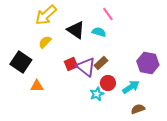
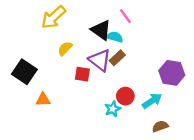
black triangle: (76, 30) -> (101, 30), moved
yellow semicircle: (45, 42) -> (65, 49), moved
brown rectangle: (101, 63) -> (117, 58), moved
red square: (71, 64) -> (82, 74), turned 32
purple triangle: (86, 67) -> (100, 60), moved

